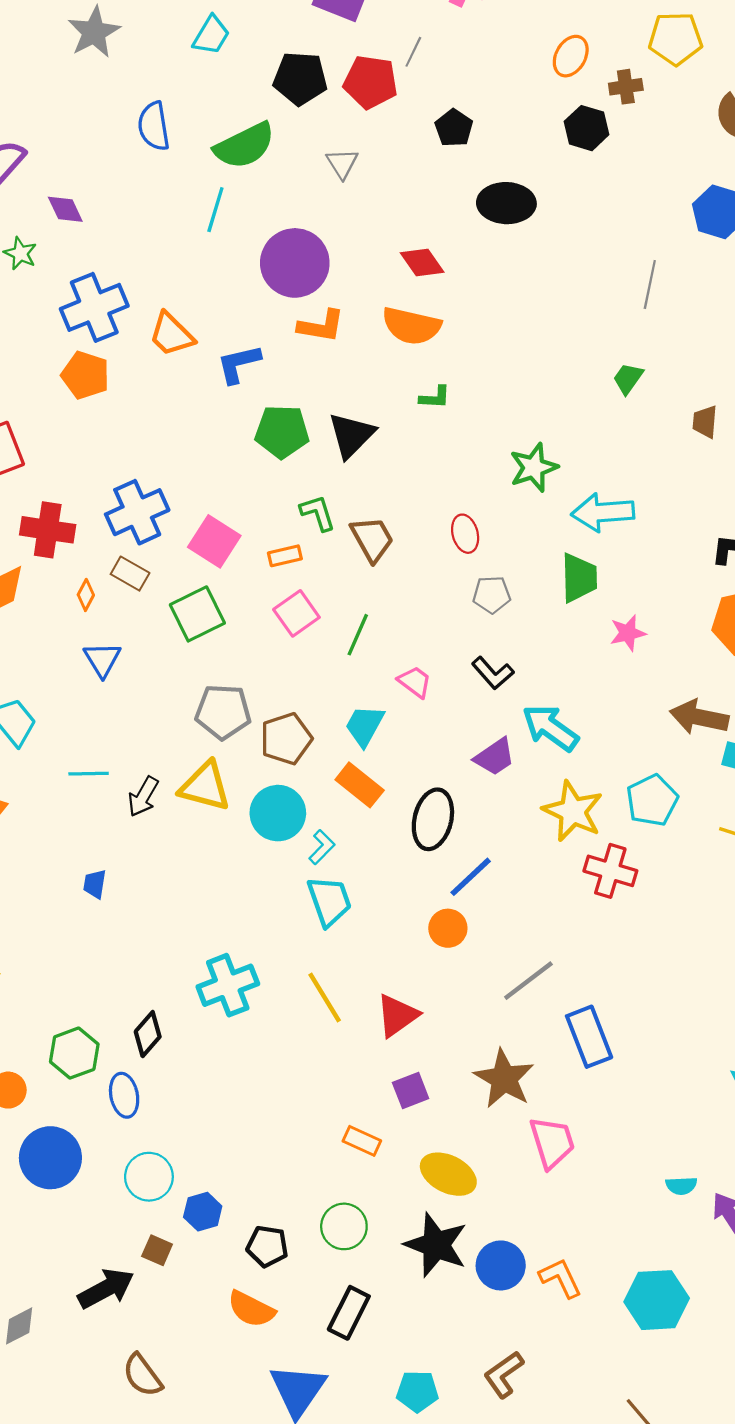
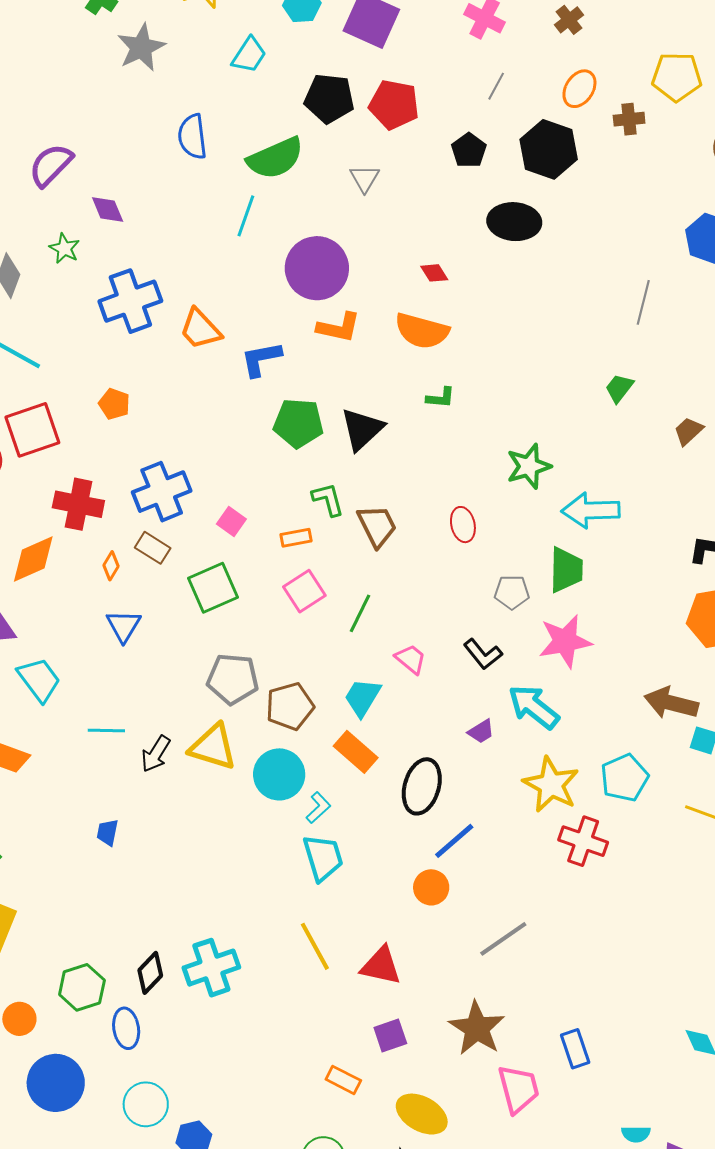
gray line: (413, 52) -> (496, 86), moved
black hexagon: (587, 128) -> (549, 149), moved, size x1.4
red diamond: (422, 263) -> (434, 273), size x0.7
orange pentagon: (85, 375) -> (114, 404), moved, size x0.7
brown trapezoid: (705, 422) -> (688, 431), turned 40
pink square: (214, 541) -> (231, 522), size x0.6
gray pentagon: (492, 595) -> (512, 592), moved
pink star: (628, 633) -> (565, 641), moved, size x1.6
purple trapezoid: (495, 757) -> (481, 731), size x0.7
cyan cross: (228, 985) -> (211, 968), moved
red triangle: (397, 1015) -> (381, 966), turned 45
blue rectangle: (589, 1037) -> (575, 1049), moved, size x0.7

